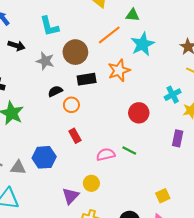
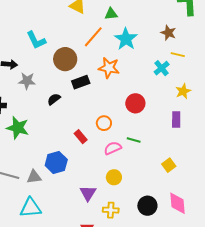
gray star: (45, 61) -> (27, 81), moved
orange star: (119, 70) -> (109, 68), turned -30
cyan cross: (173, 95) -> (162, 68), moved
orange circle: (71, 105) -> (104, 123), moved
yellow circle: (91, 183) -> (114, 177), moved
yellow square: (163, 196) -> (169, 165), moved

